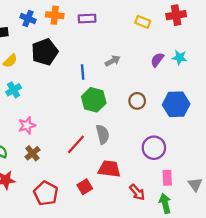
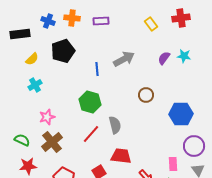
yellow rectangle: (143, 22) -> (151, 24), turned 32
gray arrow: (113, 61) -> (124, 59), size x1.5
green hexagon: (94, 100) -> (90, 102), moved
blue hexagon: (176, 104) -> (181, 114), moved
purple circle: (154, 148) -> (194, 146), moved
brown cross: (32, 153) -> (52, 142), size x1.5

